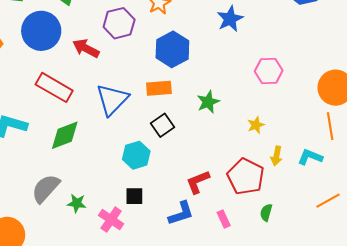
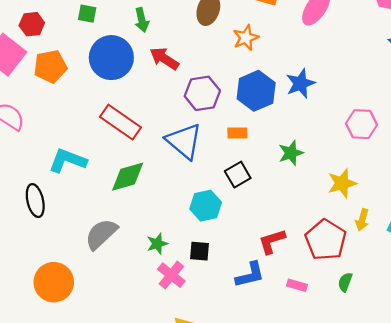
blue star: (230, 19) -> (300, 83), moved
purple hexagon: (119, 23) -> (202, 93), moved
red arrow: (86, 48) -> (164, 58), moved
orange rectangle: (159, 88) -> (237, 133), size x0.7
blue triangle: (112, 100) -> (184, 141), turned -39
yellow star: (256, 125) -> (342, 183), size x1.5
green star: (77, 203) -> (157, 244), moved, turned -30
pink rectangle: (224, 219) -> (297, 285), turned -54

